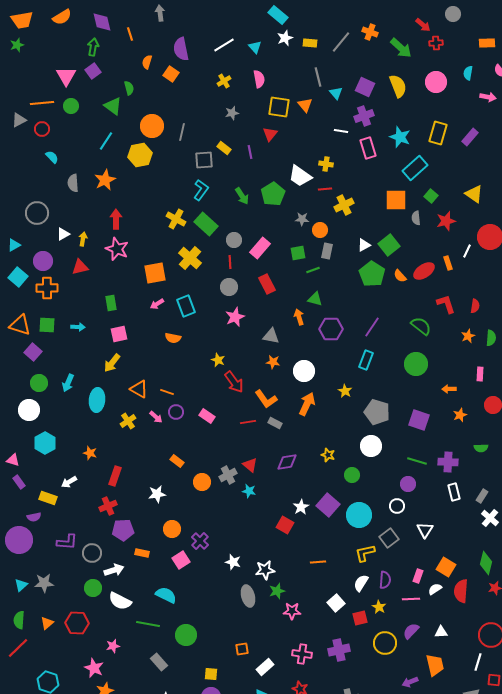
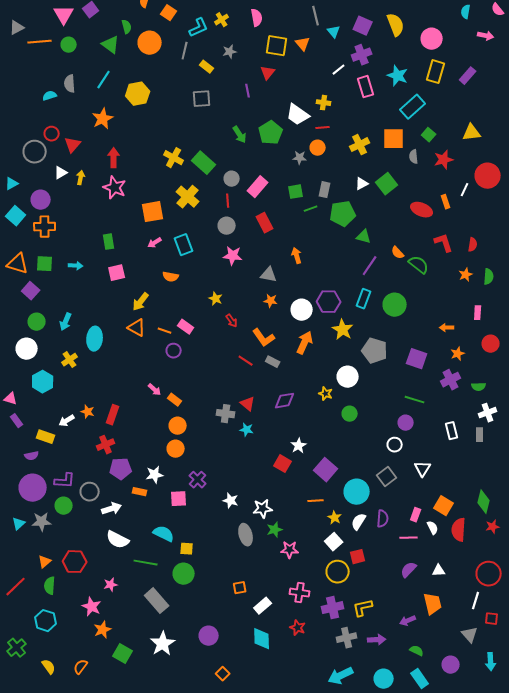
pink circle: (436, 82) -> (432, 39), moved
gray triangle: (19, 120) -> (17, 28), moved
orange circle: (152, 126) -> (150, 43), moved
red circle: (42, 129) -> (52, 134), moved
white line: (341, 131) -> (339, 70), turned -48
gray line: (182, 132) -> (185, 51), moved
yellow rectangle: (224, 148) -> (207, 67), moved
cyan semicircle: (52, 157) -> (50, 96), turned -64
gray semicircle: (73, 183) -> (70, 84), moved
cyan L-shape: (201, 190) -> (199, 28), moved, turned 30
yellow triangle: (474, 194) -> (472, 133), turned -42
yellow cross: (344, 205) -> (360, 145), moved
orange circle: (320, 230) -> (318, 148), moved
red triangle: (80, 267) -> (73, 145), moved, turned -36
red ellipse: (424, 271) -> (422, 210), turned 55
green pentagon: (372, 274) -> (343, 214), moved, turned 30
orange semicircle: (400, 276) -> (398, 253), moved
green triangle: (315, 299) -> (364, 237), moved
pink star: (235, 317) -> (233, 256), turned 30
purple hexagon: (331, 329) -> (329, 302), moved
yellow arrow: (112, 363) -> (141, 302), moved
green circle: (416, 364) -> (395, 305), moved
red arrow: (234, 382) -> (232, 321), size x0.6
yellow star: (345, 391) -> (343, 330), size x1.5
pink rectangle: (207, 416) -> (186, 327), moved
pink arrow: (156, 417) -> (155, 390), moved
yellow cross: (128, 421) -> (70, 360), moved
red line: (248, 422) -> (246, 361), turned 42
white circle: (371, 446) -> (348, 377), moved
orange star: (90, 453) -> (88, 412), moved
purple cross: (448, 462) -> (451, 380), moved, turned -30
gray cross: (228, 475) -> (226, 414), turned 36
orange circle: (202, 482) -> (178, 426), moved
white star: (157, 494) -> (155, 475), moved
gray rectangle: (482, 496) -> (480, 435), turned -32
purple square: (328, 505) -> (326, 470), moved
cyan circle: (359, 515) -> (357, 492), moved
white cross: (490, 518) -> (488, 413), moved, turned 30
orange circle: (172, 529) -> (176, 449), moved
purple circle: (19, 540) -> (33, 488), moved
yellow L-shape: (365, 553) -> (363, 608), moved
pink square: (181, 560) -> (179, 499), turned 30
green circle: (93, 588) -> (64, 506), moved
white semicircle: (435, 589) -> (433, 528), turned 96
yellow star: (379, 607) -> (335, 518), moved
green semicircle: (19, 620) -> (50, 586), moved
yellow circle: (385, 643) -> (338, 572), moved
purple cross: (339, 650) -> (333, 608), moved
gray rectangle: (159, 662) -> (157, 601), size x1.4
yellow square: (211, 674) -> (187, 549), moved

